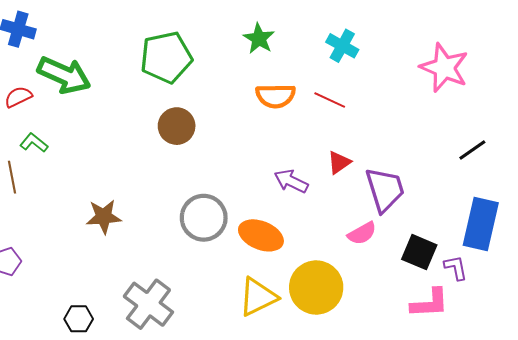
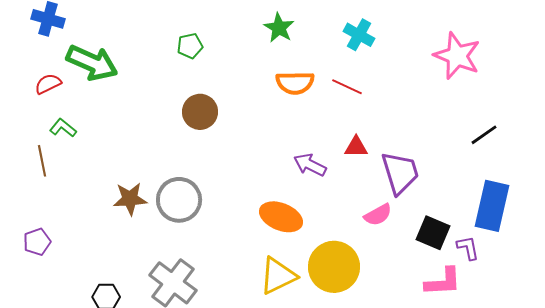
green pentagon: (166, 57) -> (190, 46), size x0.5
red triangle: (339, 163) -> (356, 147), turned 35
gray circle: (204, 218) -> (179, 200), moved

